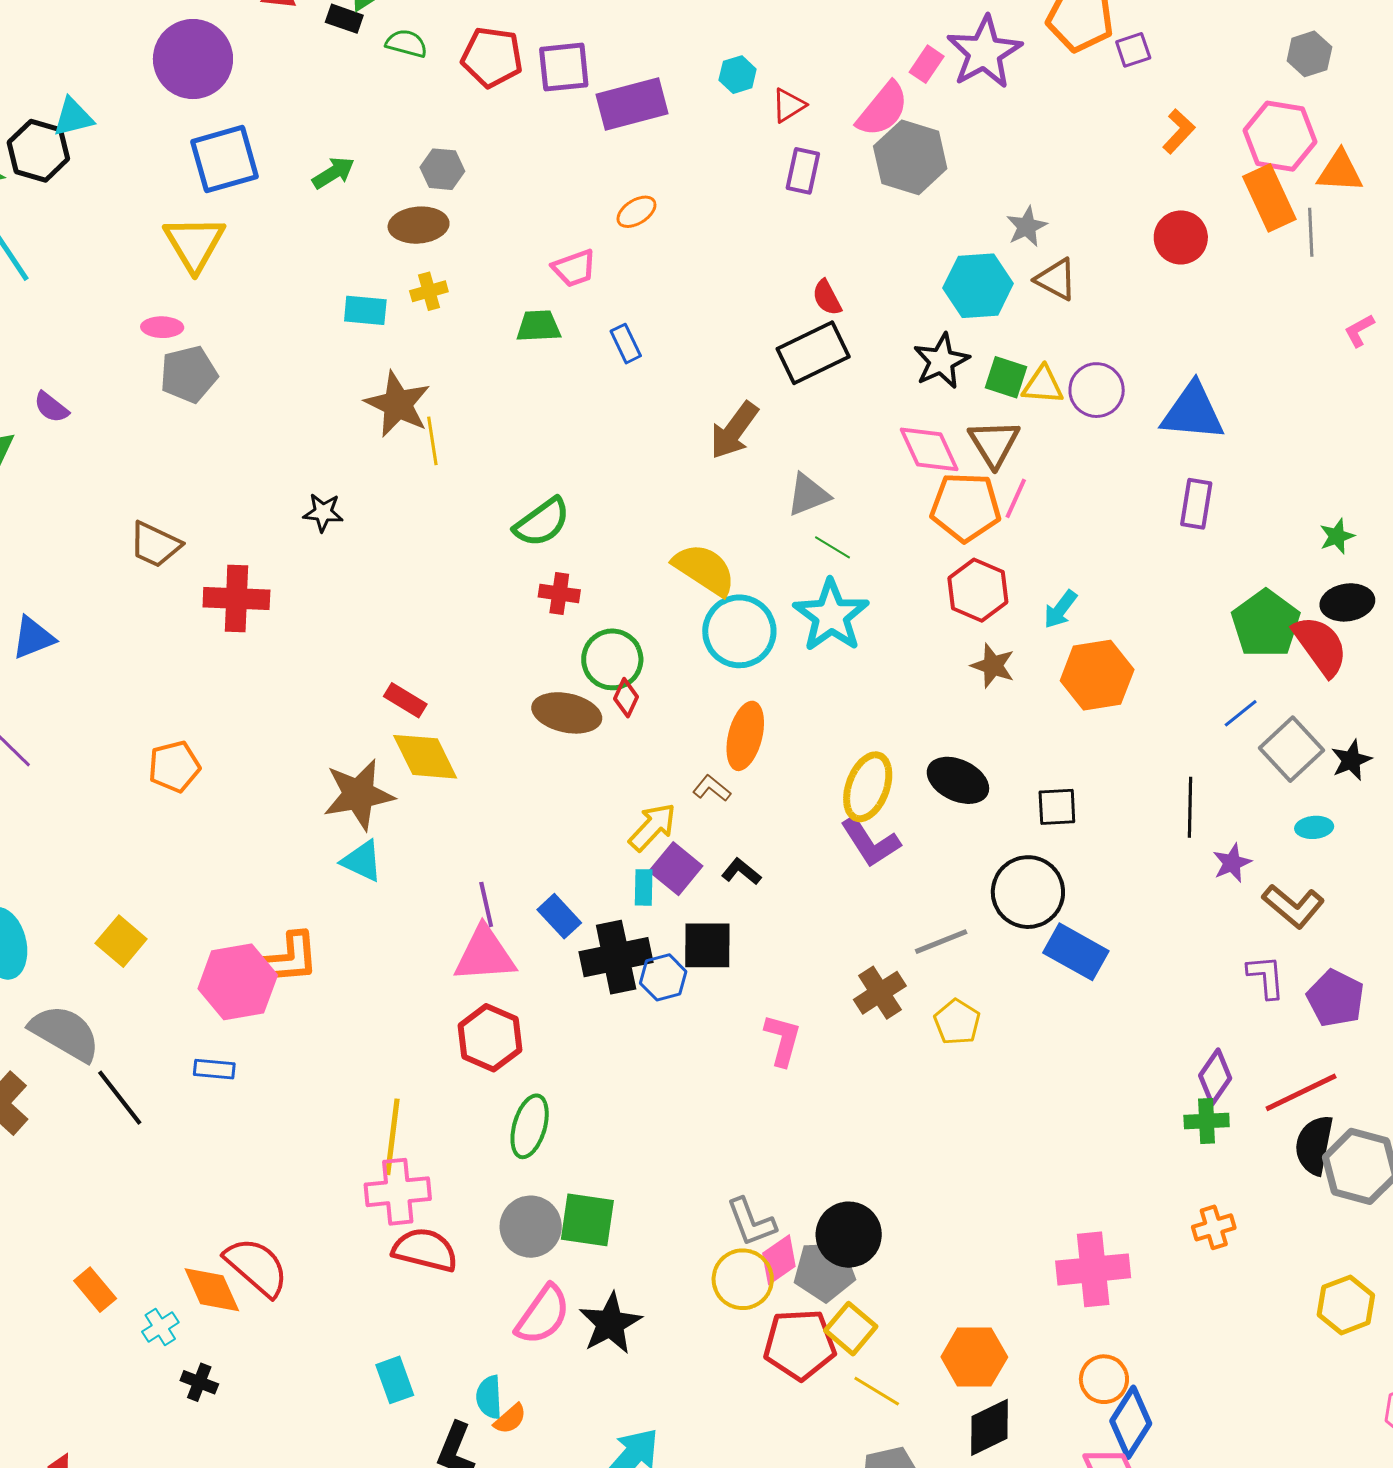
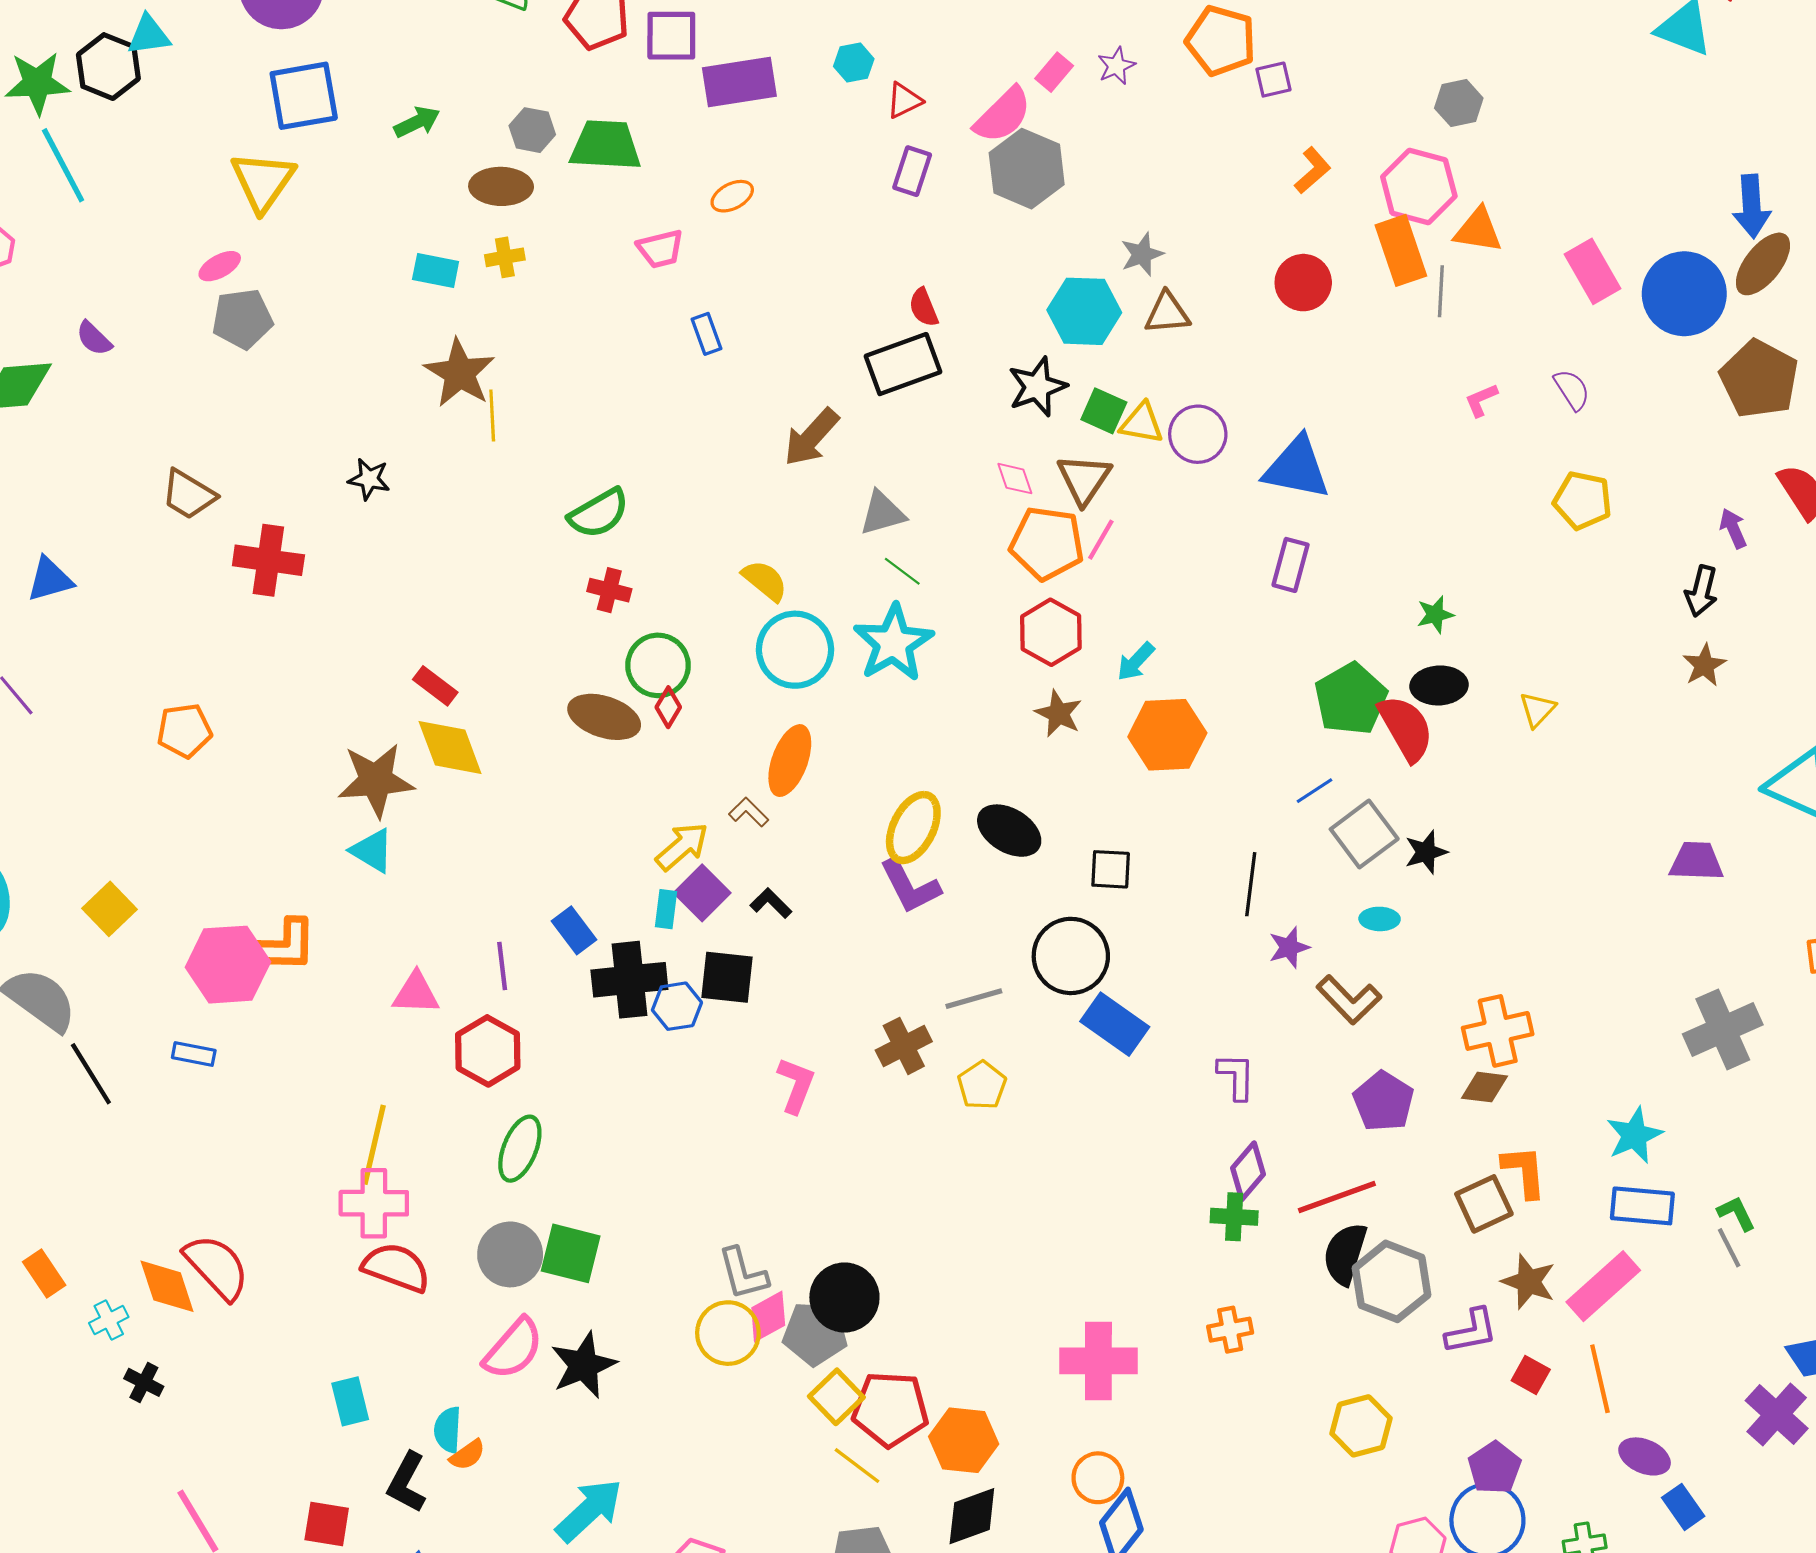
purple star: (984, 52) -> (1116, 66), size x0.5
brown triangle: (1056, 279) -> (1167, 313), turned -39
green trapezoid: (538, 326) -> (606, 145), moved, size x1.5
pink ellipse: (162, 327) -> (220, 266), turned -36
pink diamond: (929, 449) -> (1015, 479), size x0.6
yellow semicircle: (704, 569) -> (765, 581), size x0.7
purple line: (486, 904) -> (502, 966), moved
pink triangle: (485, 954) -> (416, 993), moved, size x0.7
purple L-shape: (1266, 977) -> (1236, 1076), moved
red pentagon: (800, 1345) -> (890, 1409), moved

